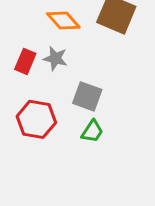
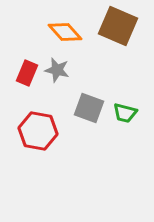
green trapezoid: (92, 131) -> (125, 113), moved, turned 70

